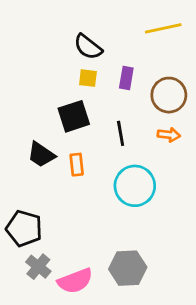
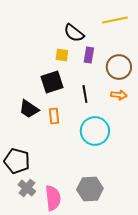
black semicircle: (88, 47) -> (74, 33), moved
pink semicircle: (75, 281) -> (53, 198), turned -75

